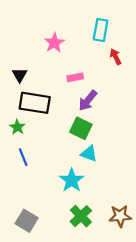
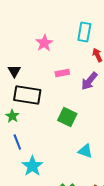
purple arrow: (88, 101) -> (89, 81), moved
cyan triangle: (89, 154) -> (85, 151), moved
cyan star: (72, 180) -> (32, 166), moved

